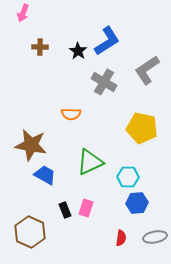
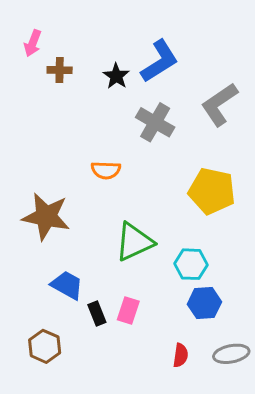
pink arrow: (23, 13) -> (33, 43), moved
blue trapezoid: (45, 175) -> (67, 285), moved
brown hexagon: (30, 232) -> (45, 346), size x0.7

